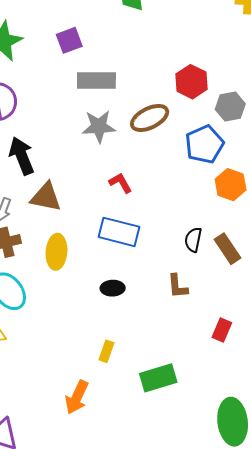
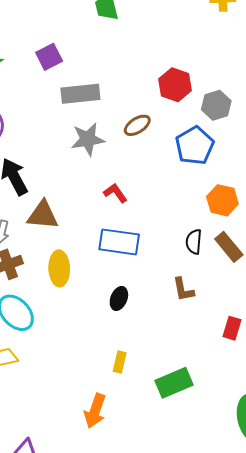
brown ellipse: (150, 118) -> (137, 125), size x0.7
orange hexagon: (231, 185) -> (222, 200), moved
black ellipse: (113, 288) -> (119, 298), turned -60

